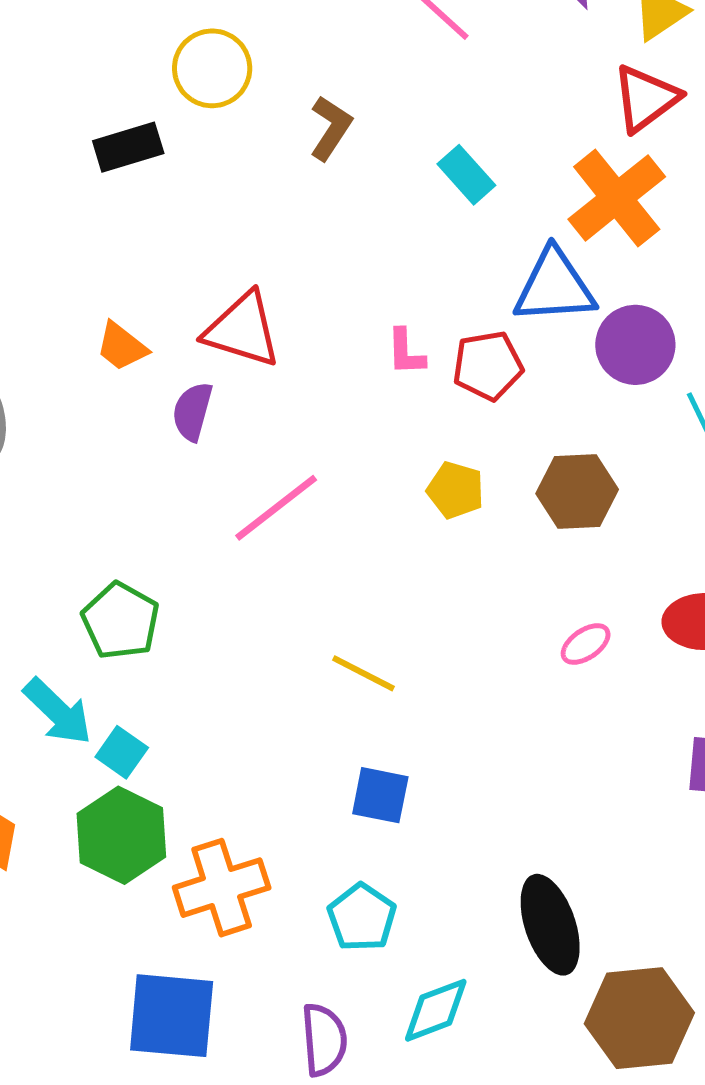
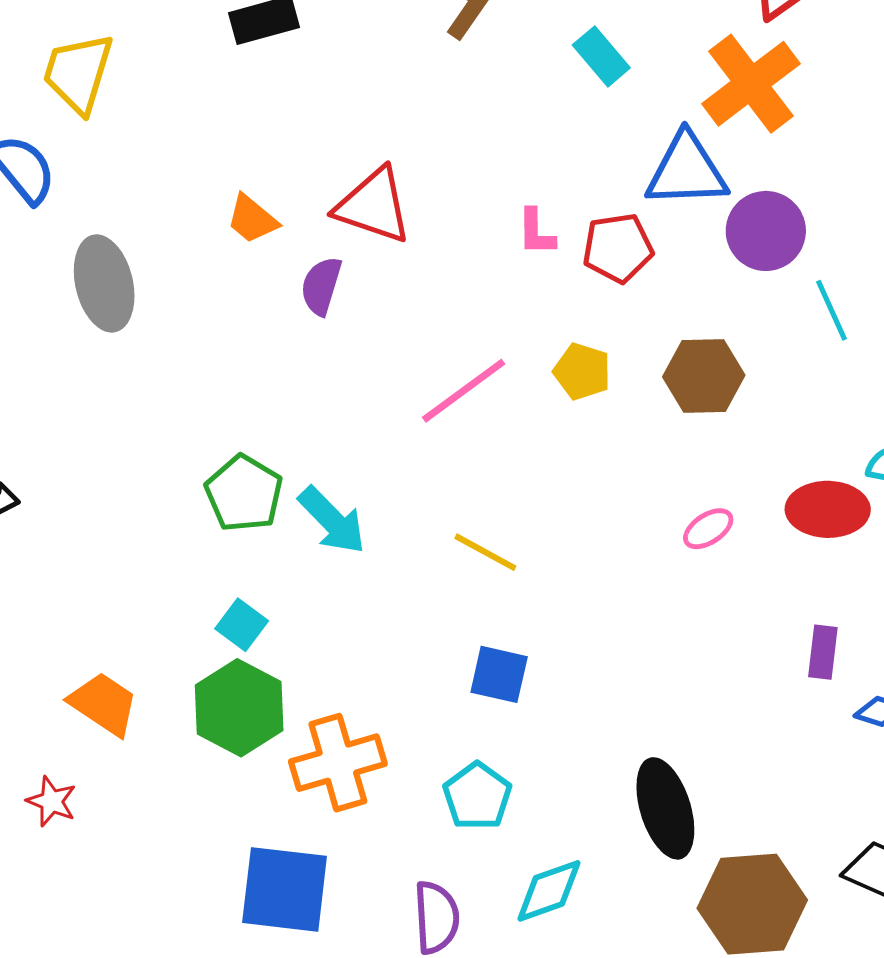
pink line: (276, 508) -> (464, 391), moved
cyan arrow: (58, 712) -> (332, 520), moved

